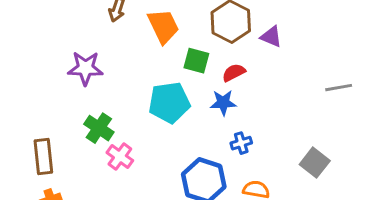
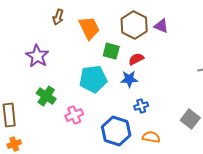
purple triangle: (271, 37) -> (161, 26), moved
purple star: (85, 68) -> (37, 56), turned 30
pink cross: (120, 157) -> (74, 115), moved, turned 30

